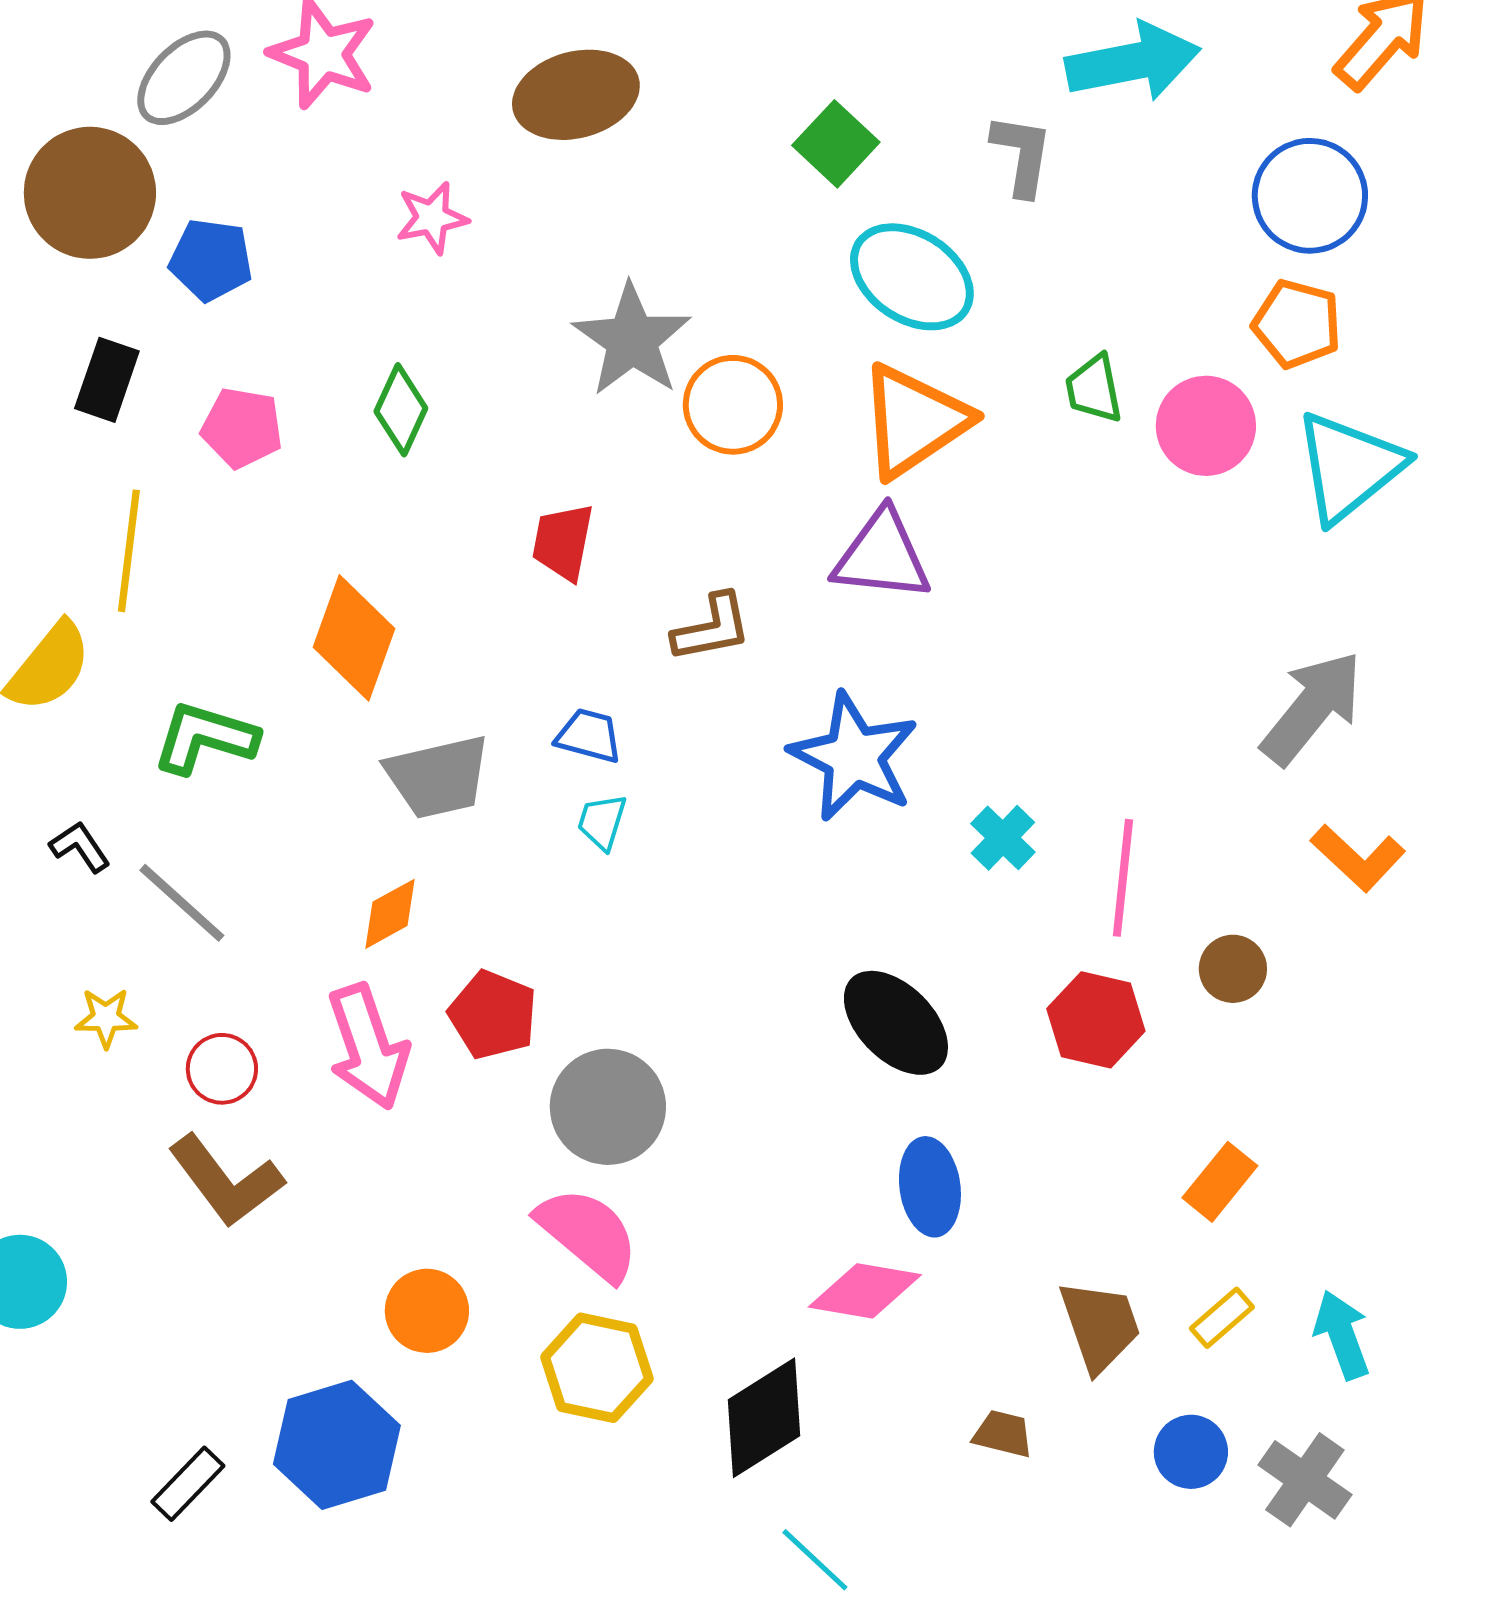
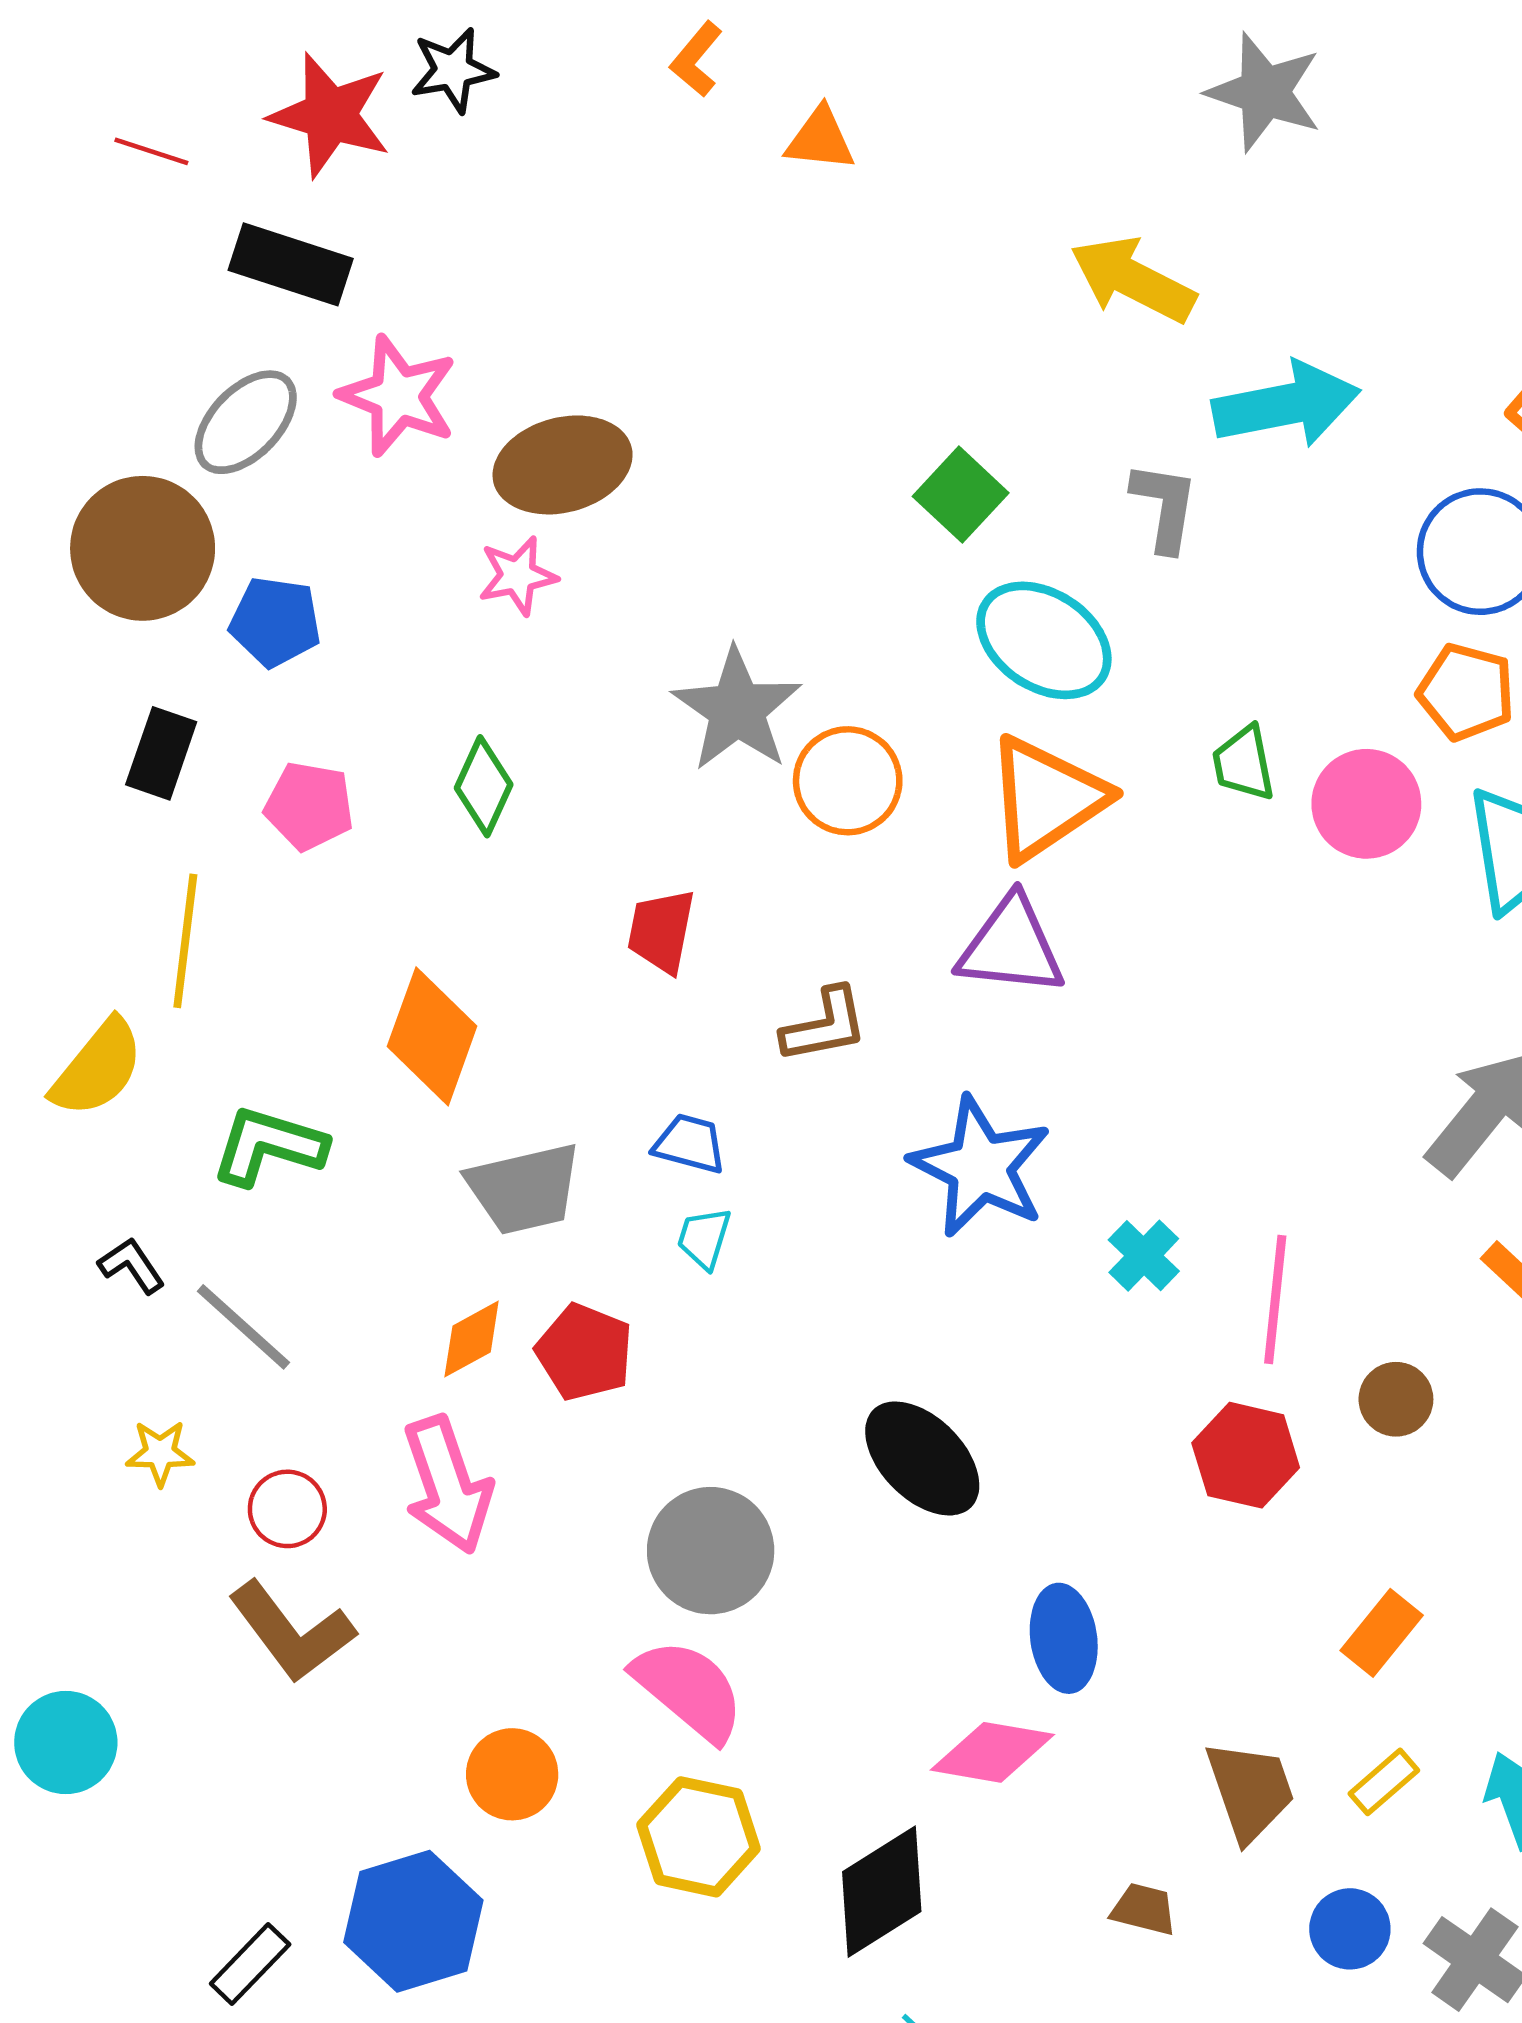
brown ellipse: (576, 95) -> (563, 465), moved
red pentagon: (493, 1015) -> (584, 1352), moved
black ellipse: (896, 1023) -> (922, 1458), moved

